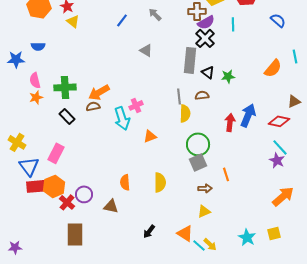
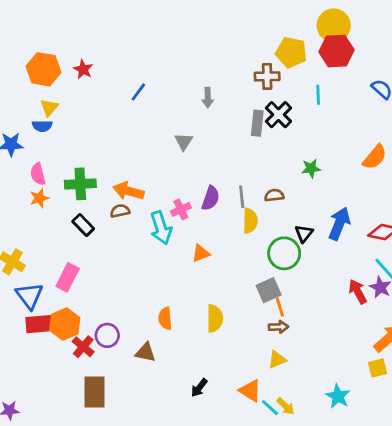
gray arrow: (155, 14) -> (208, 98), moved, turned -136
blue line: (122, 20) -> (138, 92), moved
yellow triangle: (73, 21) -> (49, 108), moved, turned 32
purple semicircle: (206, 22) -> (211, 198), moved, turned -42
gray triangle: (146, 50) -> (184, 142), moved, turned 32
gray rectangle: (190, 60) -> (257, 123), moved, size x0.7
black triangle: (208, 72) -> (304, 234), moved, turned 32
orange arrow: (99, 92) -> (128, 191), turned 45
red arrow: (230, 122) -> (358, 292), moved, turned -36
green circle: (198, 144) -> (284, 253), moved
orange line: (226, 174) -> (280, 307), moved
yellow square: (274, 233) -> (378, 368), moved

